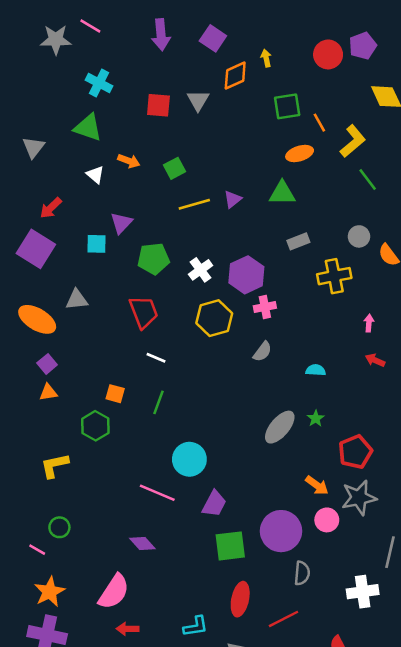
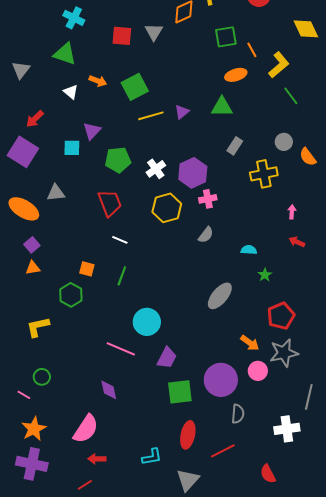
green square: (175, 168) -> (135, 87), size x1.5
gray rectangle: (298, 241) -> (235, 146), turned -36
green star: (316, 418) -> (265, 275), moved
purple diamond: (142, 543) -> (109, 390), turned 30

